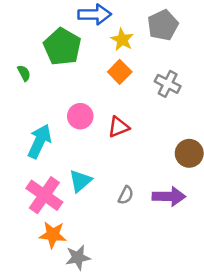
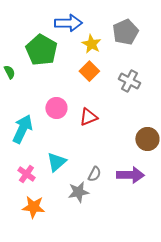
pink cross: (44, 195) -> (26, 174), size x0.6
gray star: (78, 257) -> (78, 192), moved

